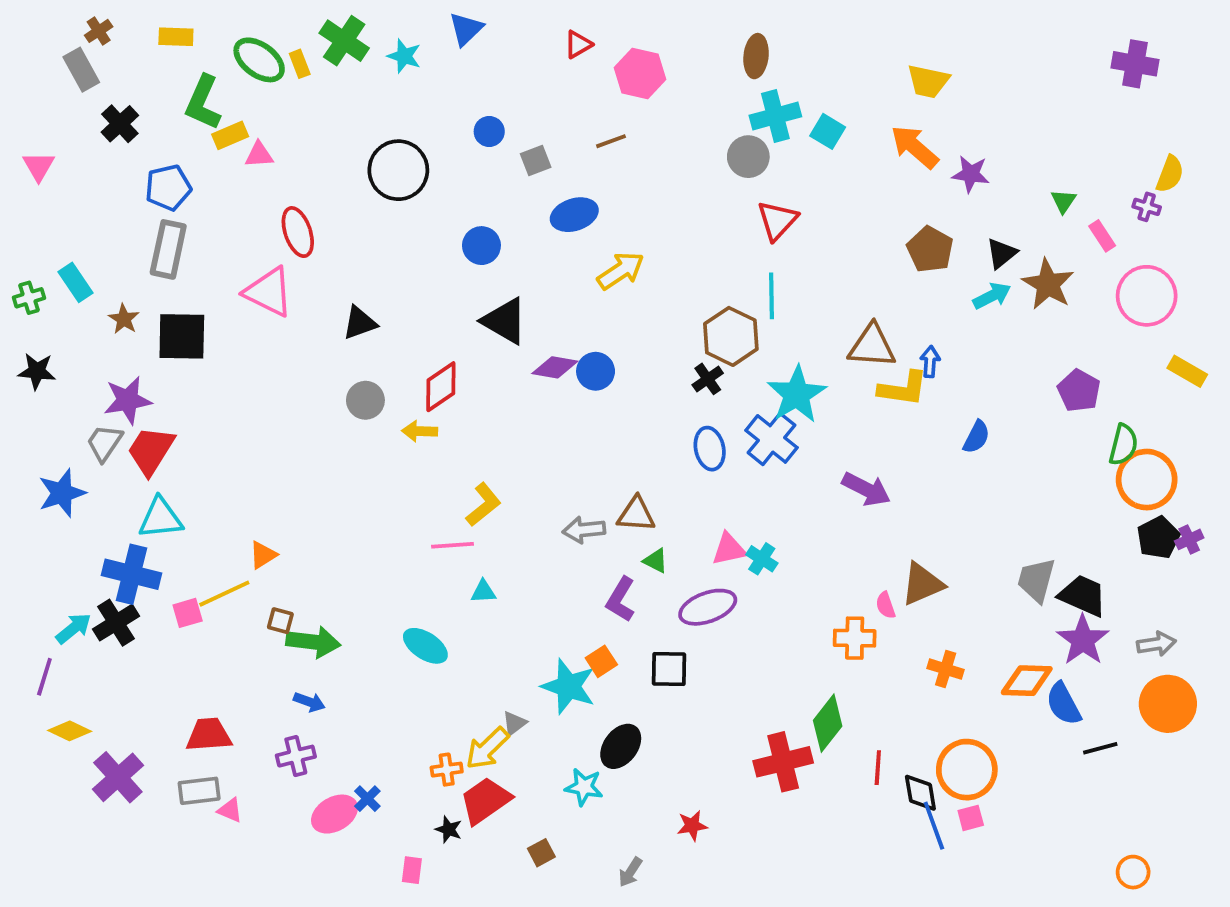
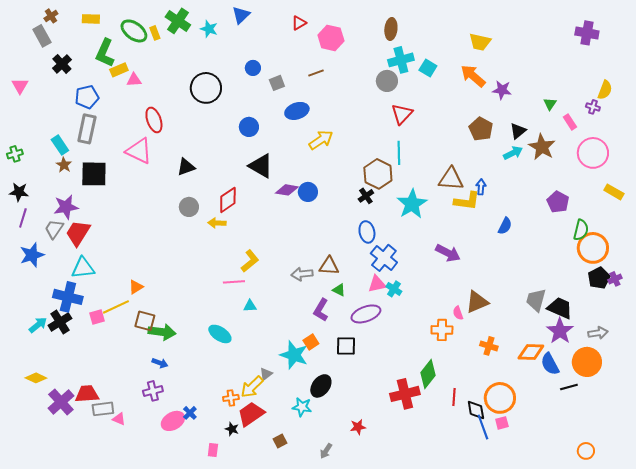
cyan rectangle: (75, 282) -> (60, 145), moved
blue cross: (772, 439) -> (384, 258), moved
brown square: (280, 621) -> (145, 321), size x1.5
purple line: (44, 677) -> (23, 218), moved
orange circle: (1168, 704) -> (587, 362), moved
red trapezoid: (209, 735) -> (87, 394), moved

